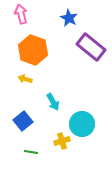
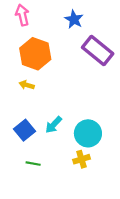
cyan arrow: (53, 102) -> (54, 125), moved, turned 72
yellow cross: (62, 141) -> (82, 159), moved

